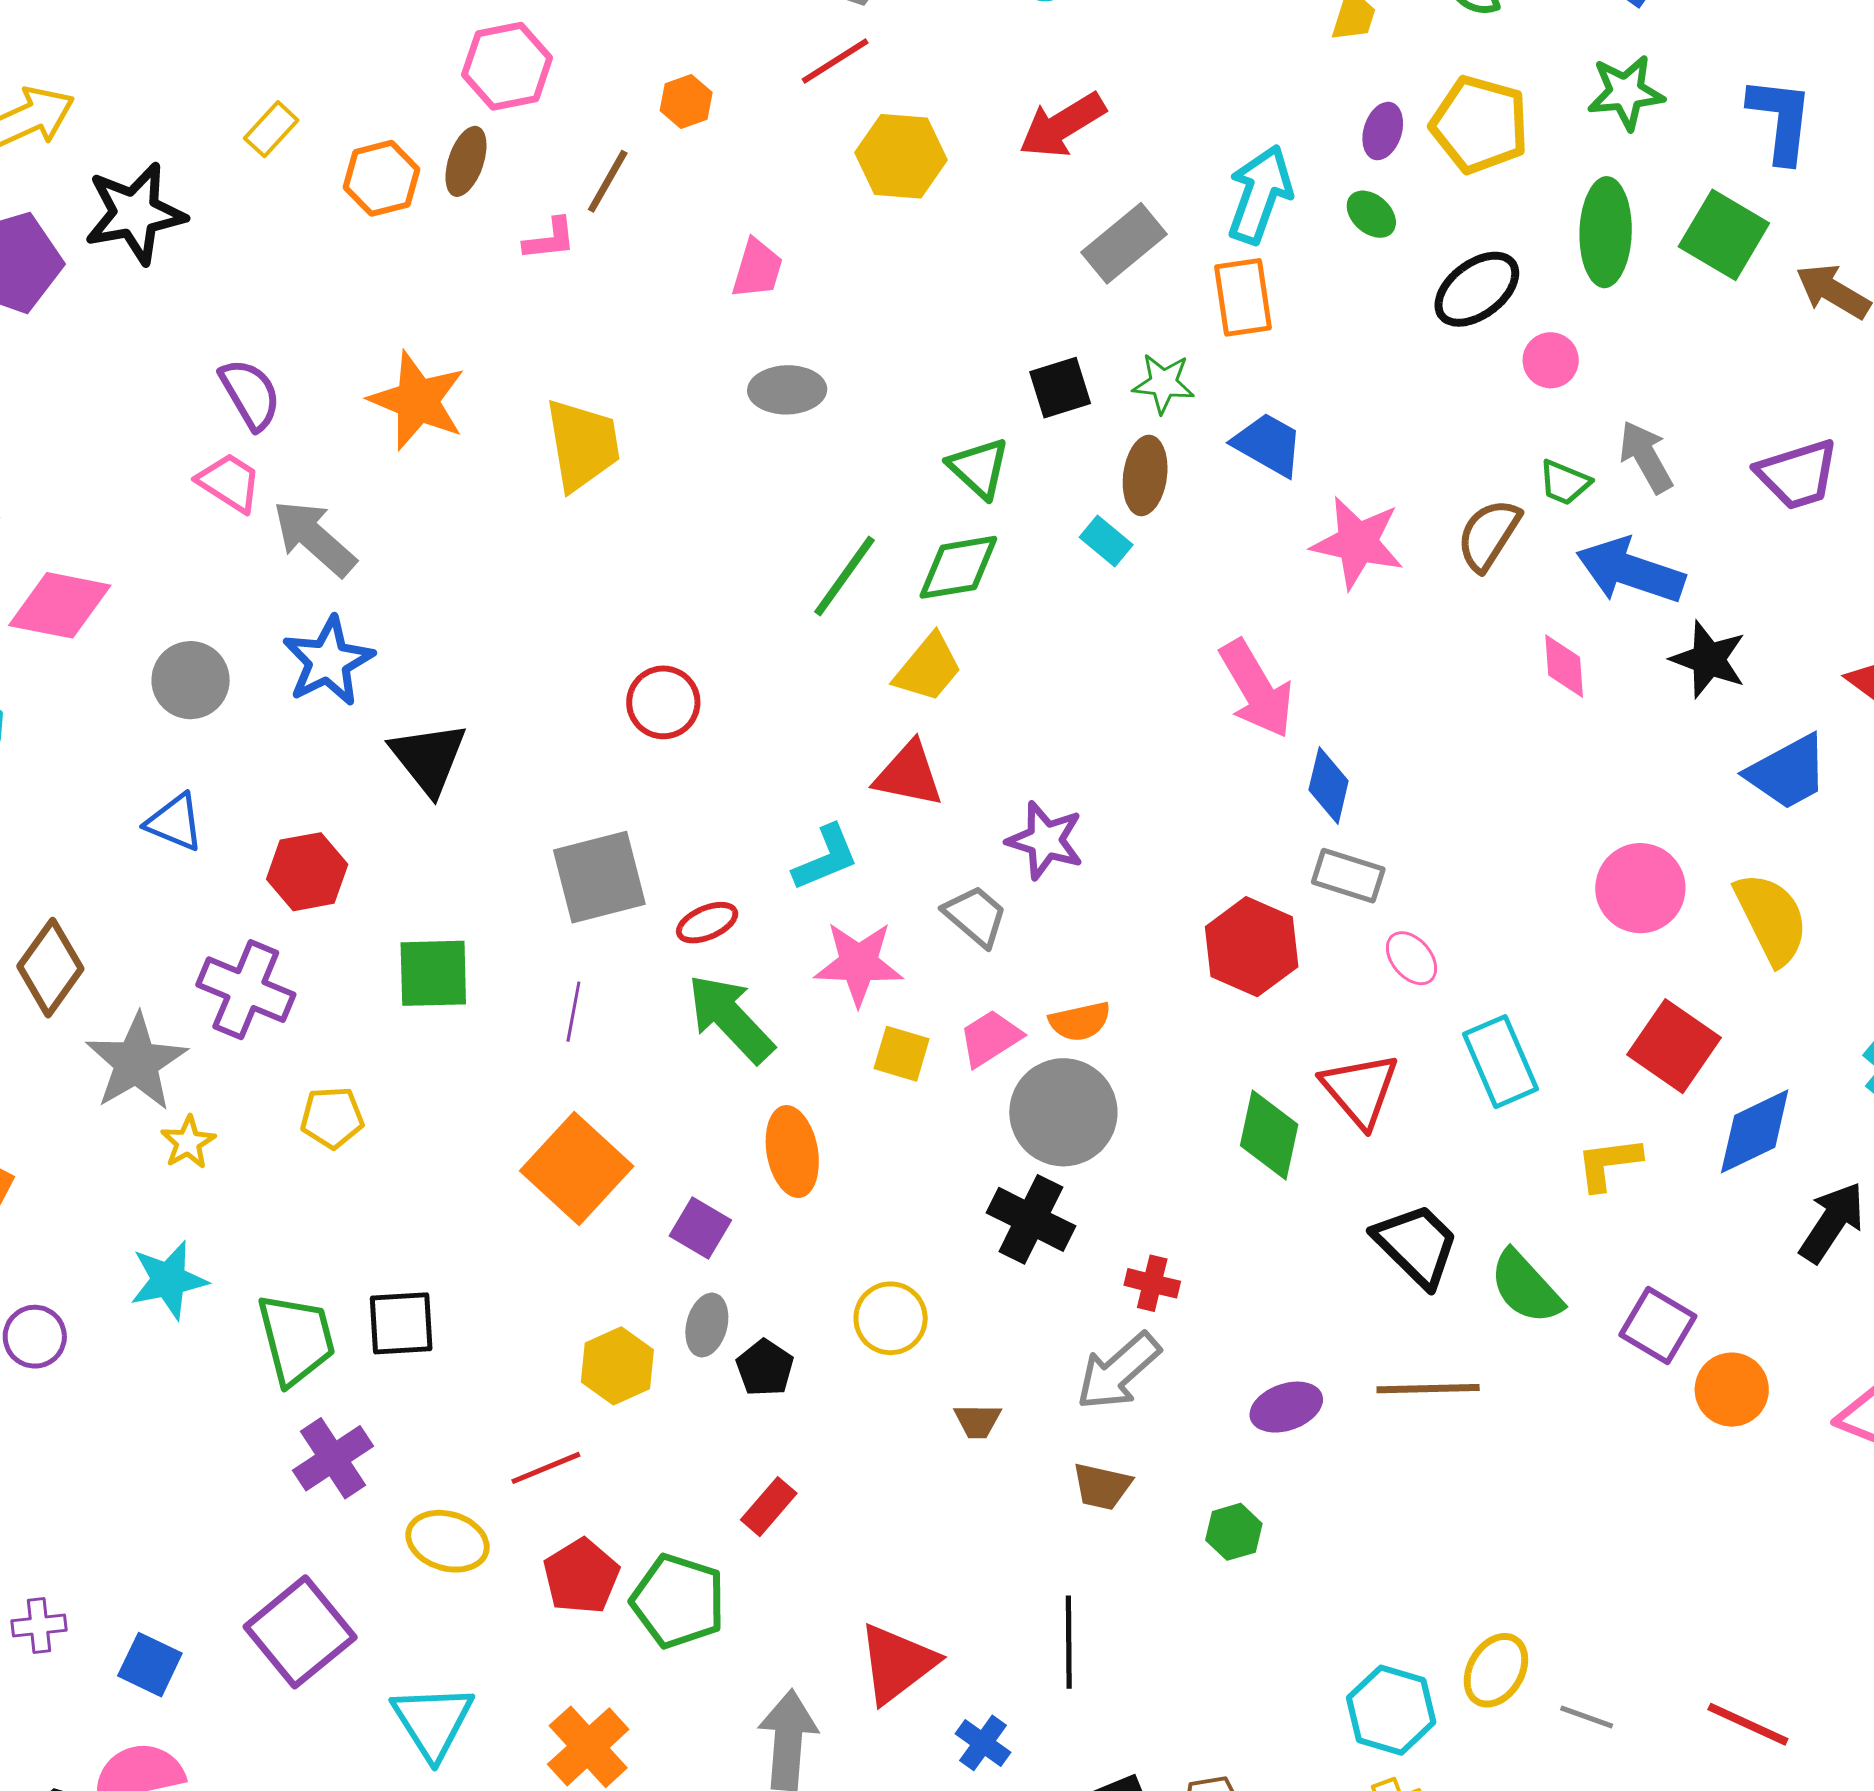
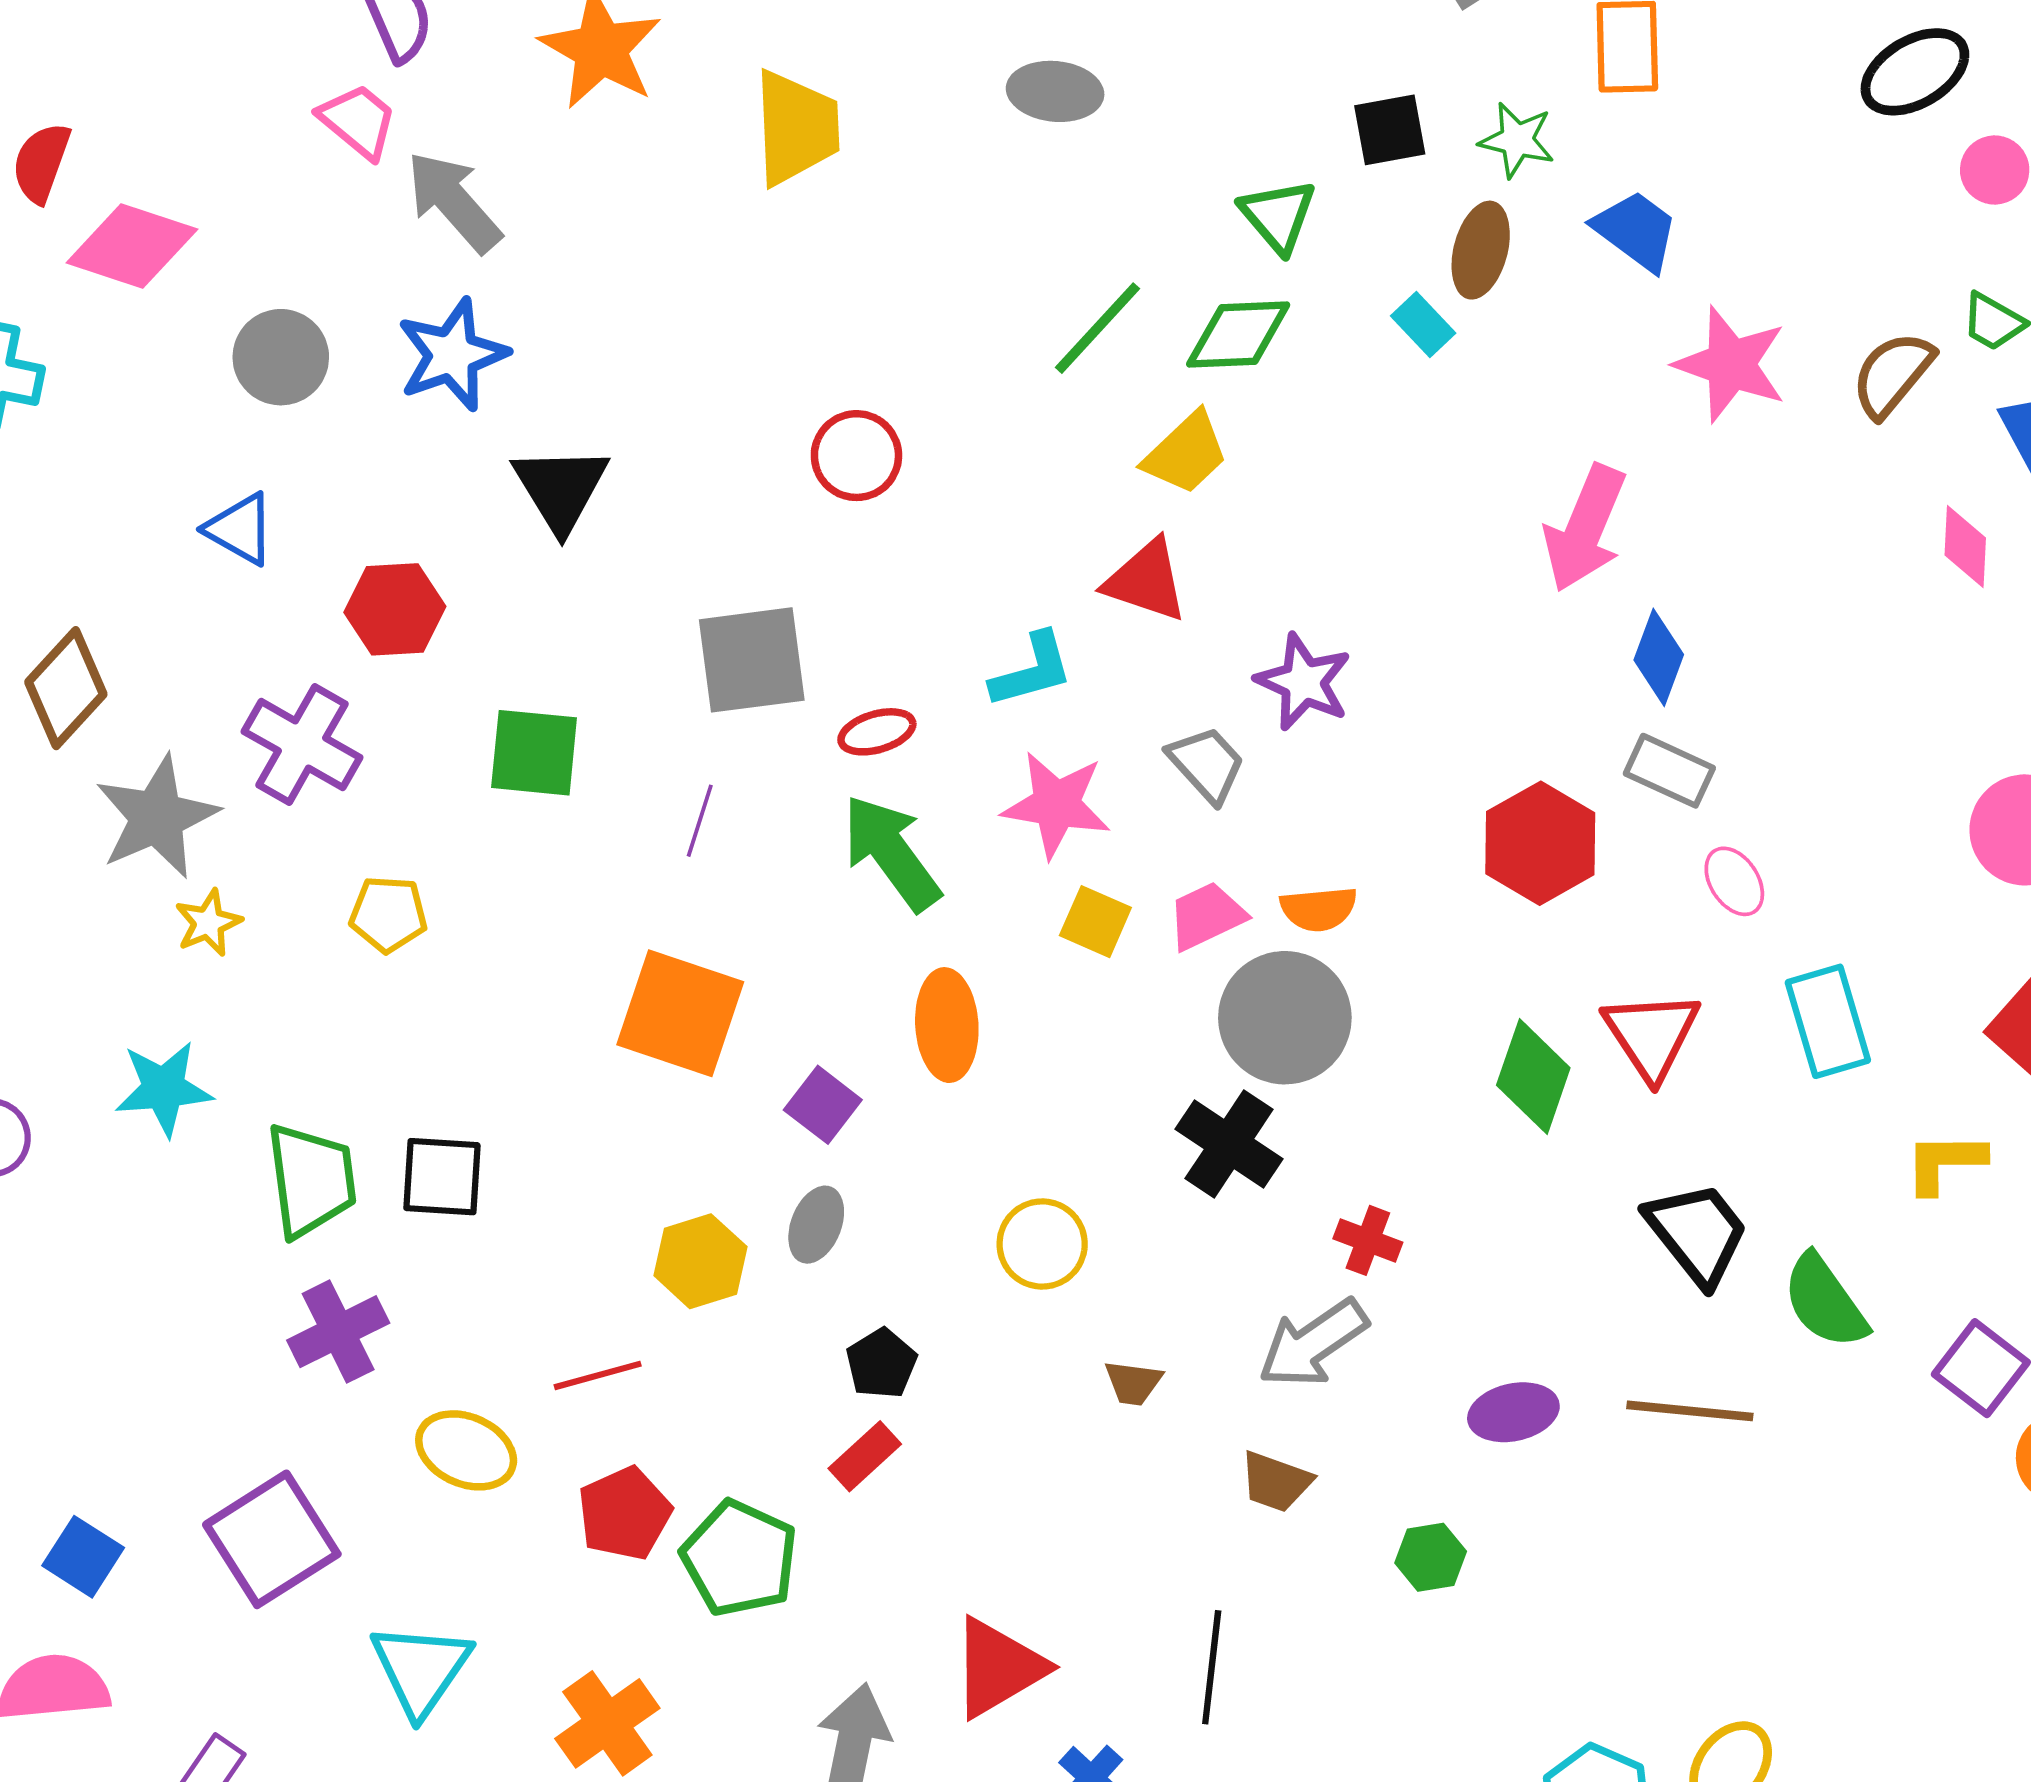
pink arrow: (1257, 689) -> (1585, 528), turned 46
orange square: (577, 1168) -> (680, 1013), turned -31
black pentagon: (765, 1368) -> (881, 1364), moved

